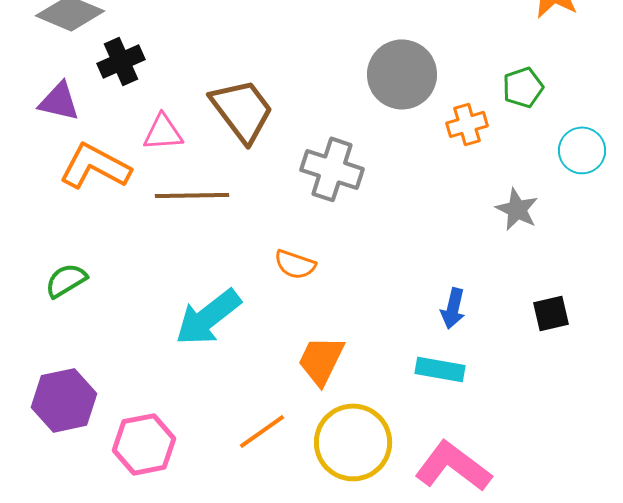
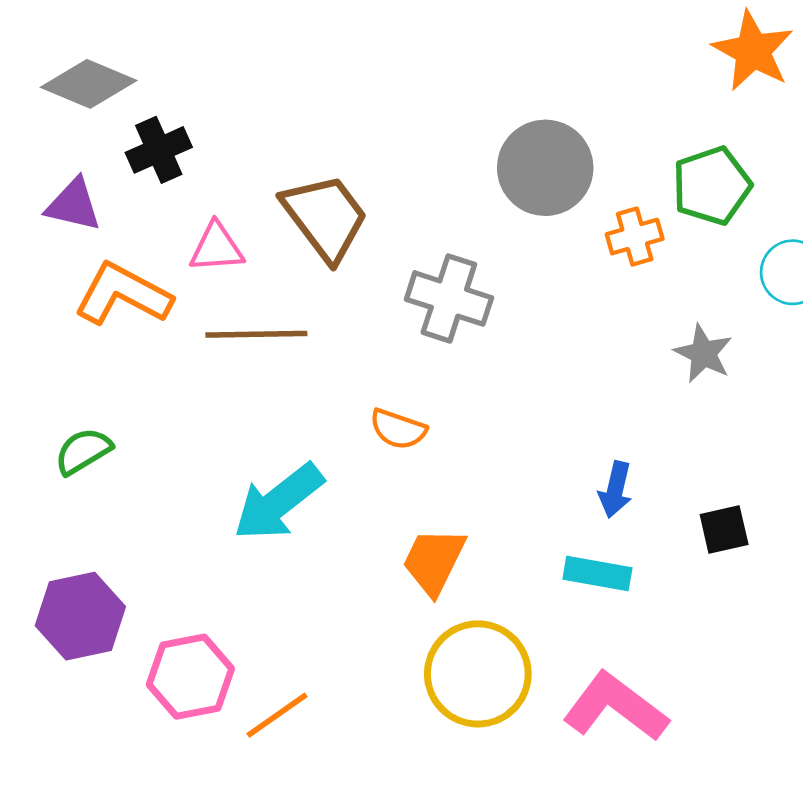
green pentagon: (523, 87) -> (712, 186), size x1.4
black square: (551, 313) -> (724, 529), moved
orange line: (262, 431) -> (277, 715), moved

